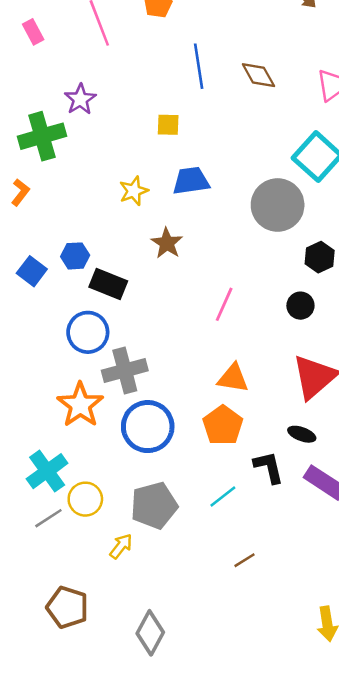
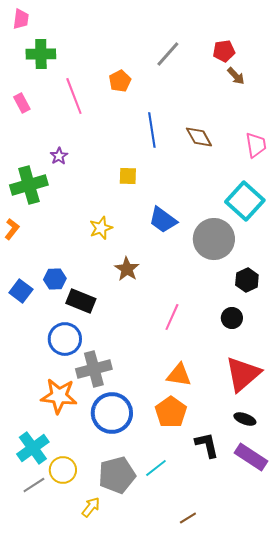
purple star: (80, 99) -> (59, 156), size x0.7
blue trapezoid: (191, 181) -> (163, 220), moved, turned -136
orange star: (80, 405) -> (59, 396), turned -30
black ellipse: (302, 434) -> (245, 419), moved
cyan line: (223, 497) -> (156, 468), moved

